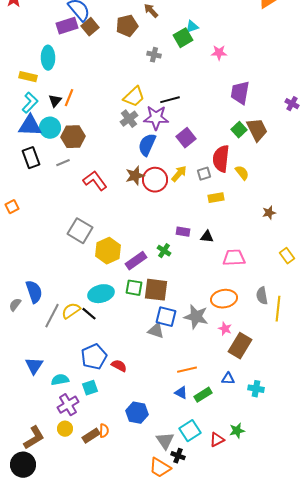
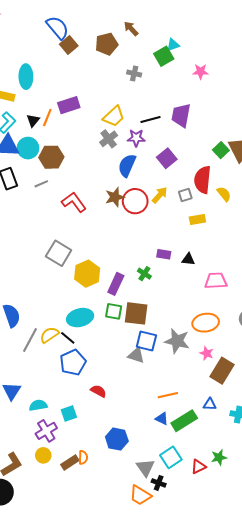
purple rectangle: (67, 26) -> (69, 105), moved
purple trapezoid: (240, 93) -> (181, 115), moved
purple star: (156, 118) -> (136, 138), size x0.7
purple rectangle: (136, 261) -> (116, 284), turned -30
blue pentagon: (94, 357) -> (73, 362), moved
green rectangle: (203, 395) -> (184, 421), size x1.4

